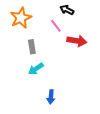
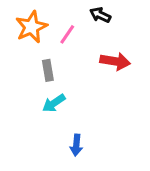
pink line: (56, 26) -> (67, 34), moved, turned 72

